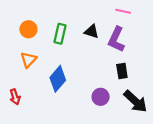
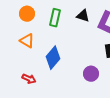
orange triangle: (28, 60) -> (27, 41), turned -42
red arrow: (15, 97) -> (29, 79), moved, turned -48

